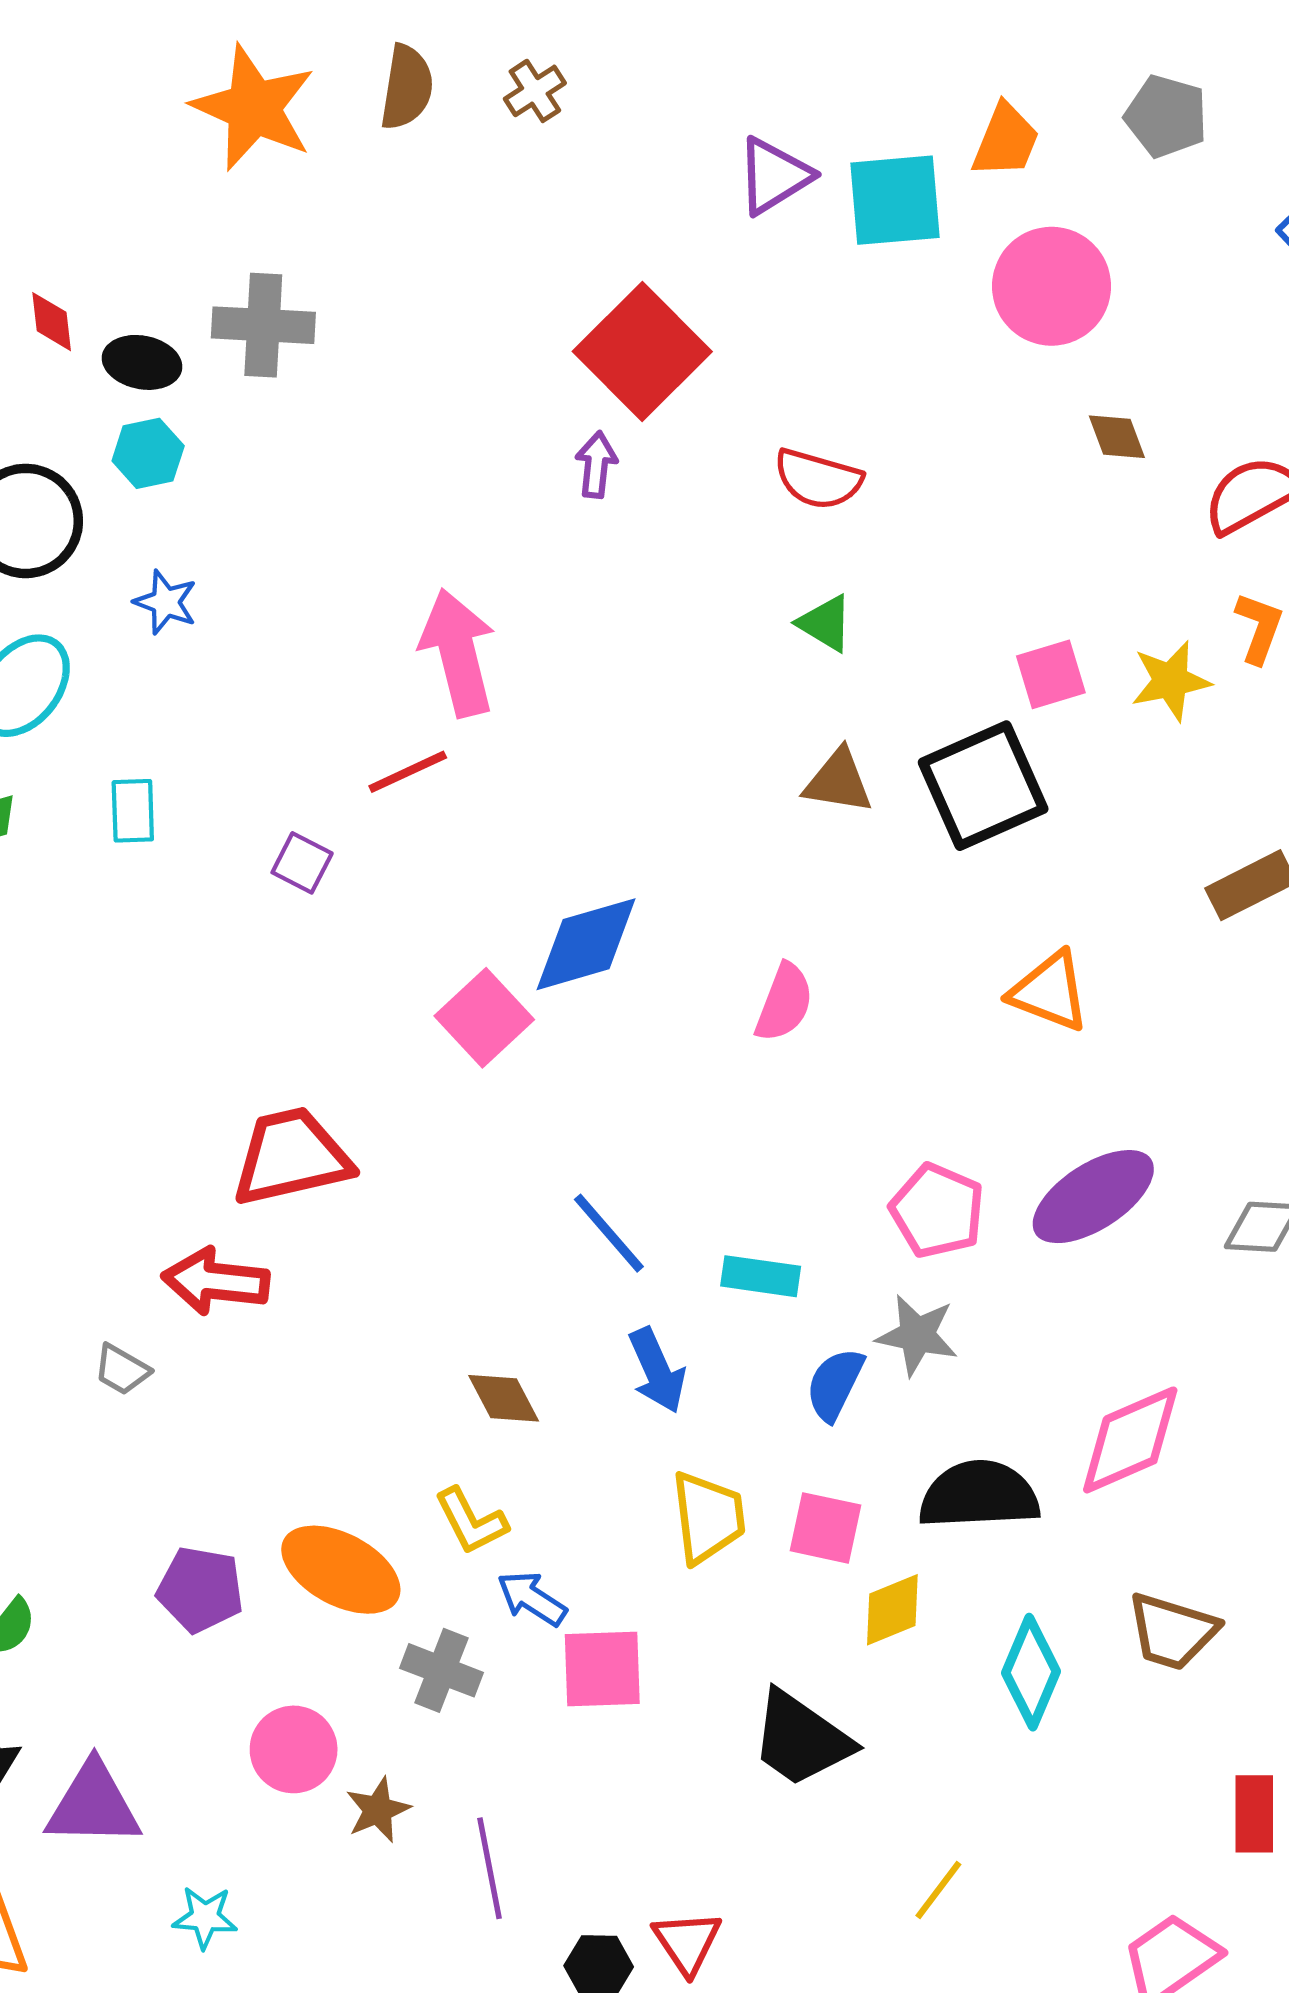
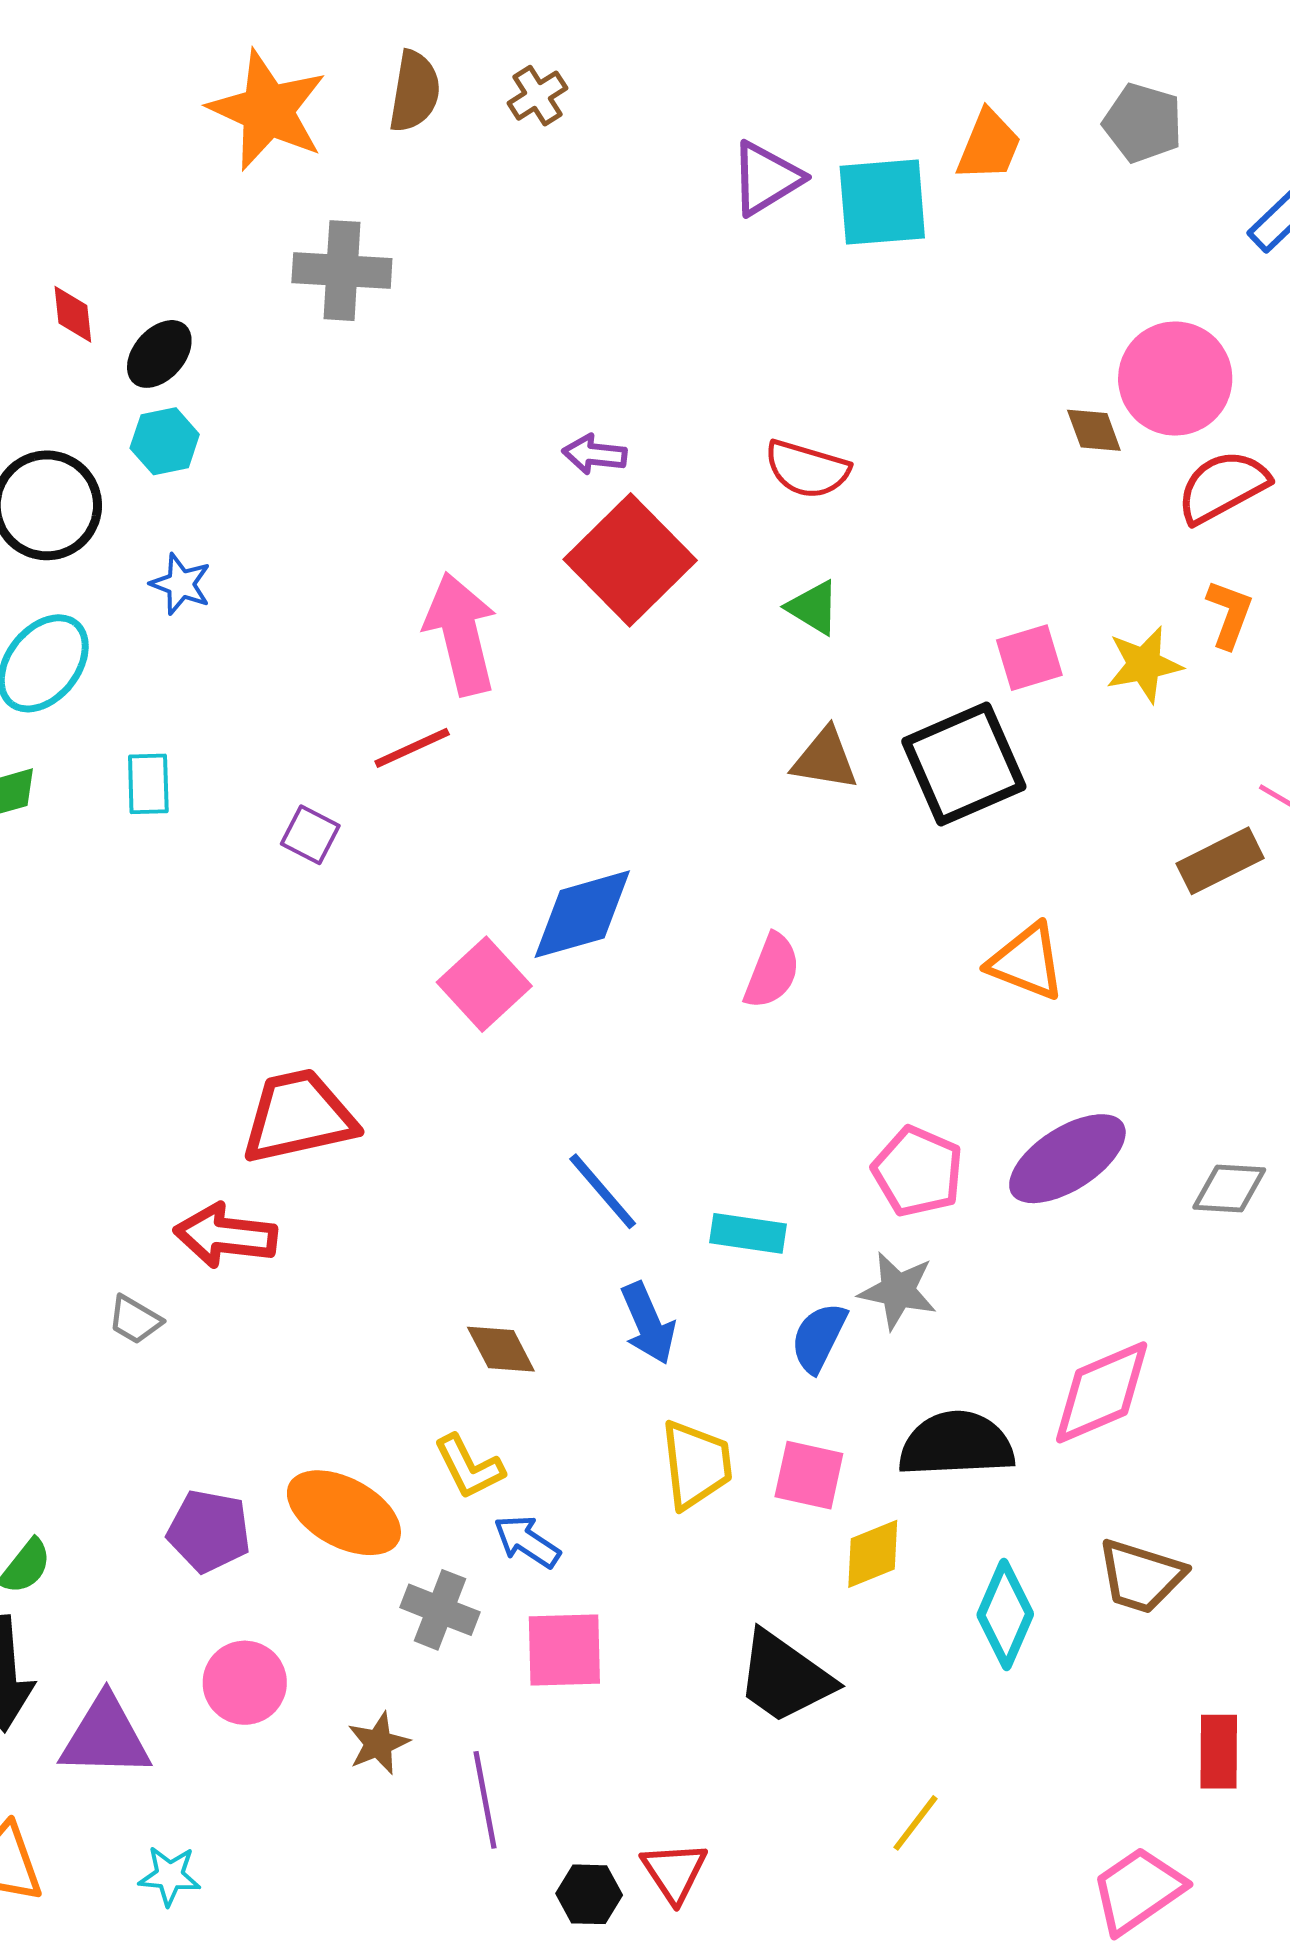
pink circle: (1052, 286) -> (1175, 379), moved
gray cross: (263, 325) -> (342, 271), moved
red square: (642, 352) -> (630, 560), moved
black ellipse: (142, 362) -> (159, 354), turned -60
purple arrow: (596, 465) -> (594, 454), turned -90
pink square: (602, 1669) -> (564, 1650), moved
pink circle: (294, 1749) -> (245, 1683), moved
cyan star: (205, 1917) -> (170, 1876), moved

